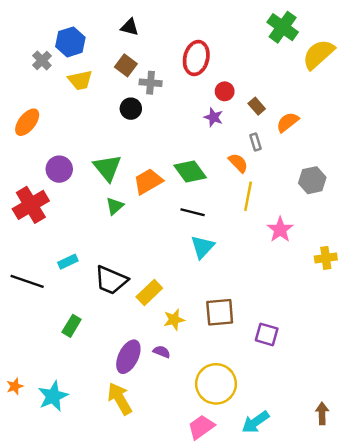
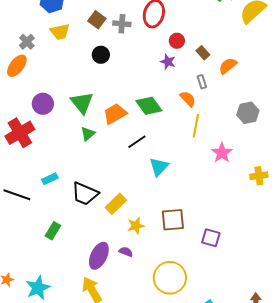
gray cross: (42, 60) -> (27, 42), moved
gray cross: (151, 83) -> (122, 24), moved
black line: (193, 212) -> (137, 142), moved, turned -48

